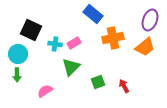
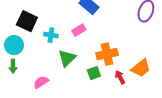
orange cross: (113, 38) -> (107, 54), moved
pink rectangle: (74, 43) -> (79, 30), moved
orange trapezoid: (145, 47) -> (141, 68), moved

